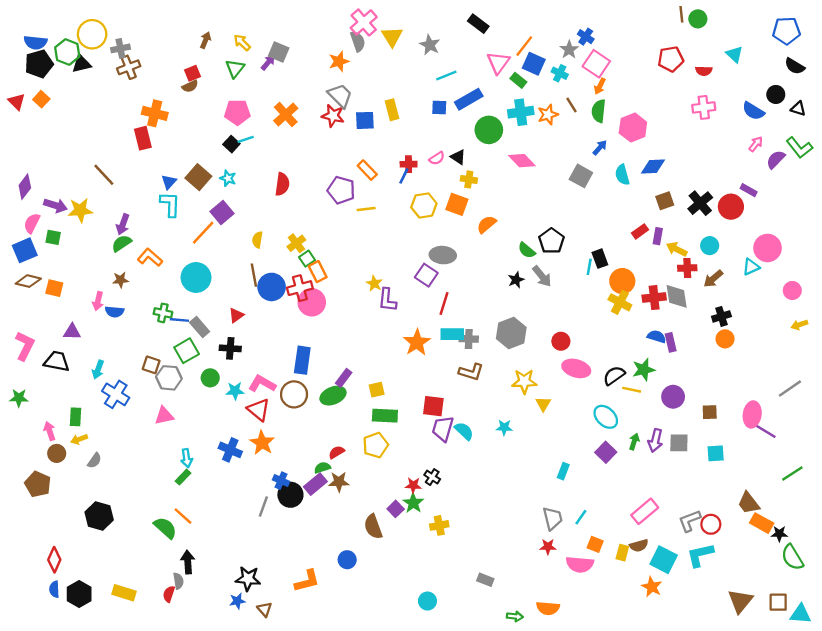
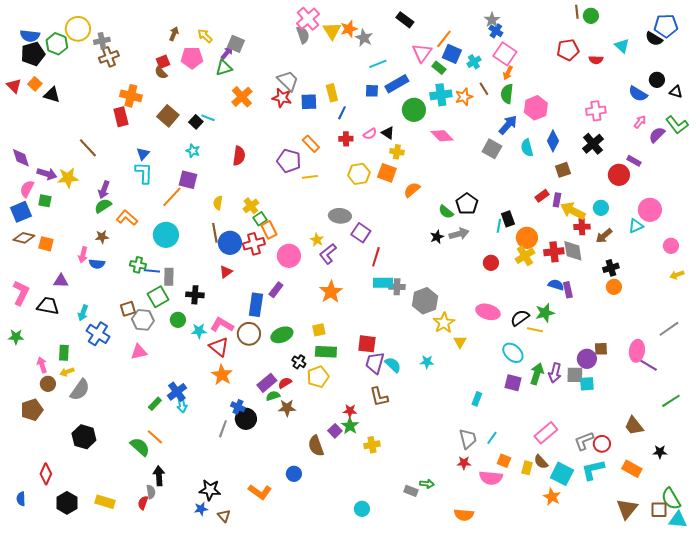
gray star: (569, 50) -> (492, 20), moved
orange star: (339, 61) -> (349, 29), moved
black triangle: (81, 64) -> (52, 95), moved, turned 30
black semicircle: (795, 66) -> (654, 39), moved
green triangle: (235, 68) -> (224, 68), moved, turned 36
cyan cross: (560, 73) -> (474, 62), turned 32
brown semicircle: (190, 86) -> (161, 73), turned 72
pink cross: (704, 107) -> (596, 111), moved
pink pentagon: (237, 112) -> (192, 58), moved
cyan line: (246, 139) -> (208, 118), turned 40
blue arrow: (600, 148) -> (508, 125), size x1.5
blue diamond: (653, 166) -> (553, 141), turned -60
blue line: (404, 176) -> (342, 113), moved
brown square: (198, 177) -> (168, 116), moved
purple diamond: (25, 187) -> (21, 158), turned -55
black cross: (700, 203) -> (593, 144), moved
purple square: (222, 213) -> (188, 180), turned -36
yellow arrow: (677, 249) -> (573, 211), size x1.4
gray ellipse: (443, 255) -> (340, 216), moved
gray arrow: (542, 276) -> (459, 234), turned -66
purple L-shape: (387, 300) -> (328, 254), turned 45
pink circle: (312, 302) -> (289, 256), moved
yellow cross: (620, 302) -> (525, 256), turned 30
red triangle: (236, 315) -> (226, 272), moved
gray rectangle: (200, 327) -> (169, 277), turned 42
gray hexagon: (511, 333) -> (425, 301), moved
red circle: (561, 341) -> (491, 263), moved
orange star: (417, 342) -> (331, 292), moved
brown square: (151, 365) -> (128, 309), turned -35
brown L-shape: (471, 372) -> (379, 397), moved, turned 60
purple rectangle: (344, 378) -> (276, 290), moved
yellow star: (524, 381) -> (444, 323), turned -30
purple circle: (673, 397) -> (587, 359), moved
green arrow: (634, 442) -> (537, 374), size x1.5
blue cross: (230, 450) -> (177, 392), moved, turned 30
purple square: (606, 452) -> (513, 383), turned -30
cyan square: (716, 453) -> (587, 384), moved
cyan arrow: (187, 458) -> (182, 405), moved
gray semicircle: (94, 461) -> (80, 390), size x1.6
black cross: (432, 477) -> (299, 362), moved
brown pentagon: (38, 484) -> (32, 410), turned 30
purple rectangle: (315, 484) -> (267, 383), moved
orange rectangle: (762, 523) -> (632, 469), moved
brown semicircle: (639, 546) -> (541, 462), turned 63
green semicircle: (792, 557) -> (671, 499), moved
orange L-shape: (307, 581) -> (260, 492), turned 50
blue semicircle: (54, 589) -> (21, 499), moved
green arrow: (515, 616) -> (427, 484), moved

